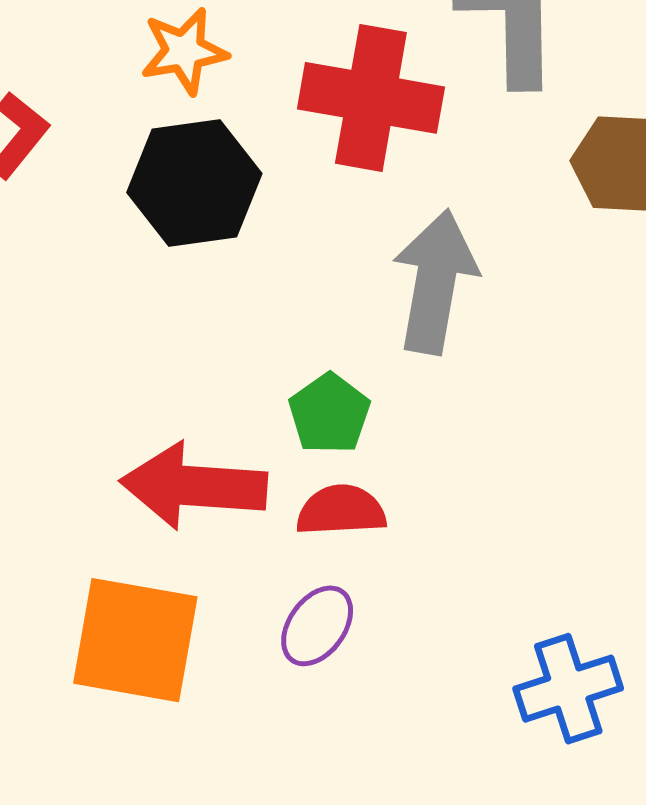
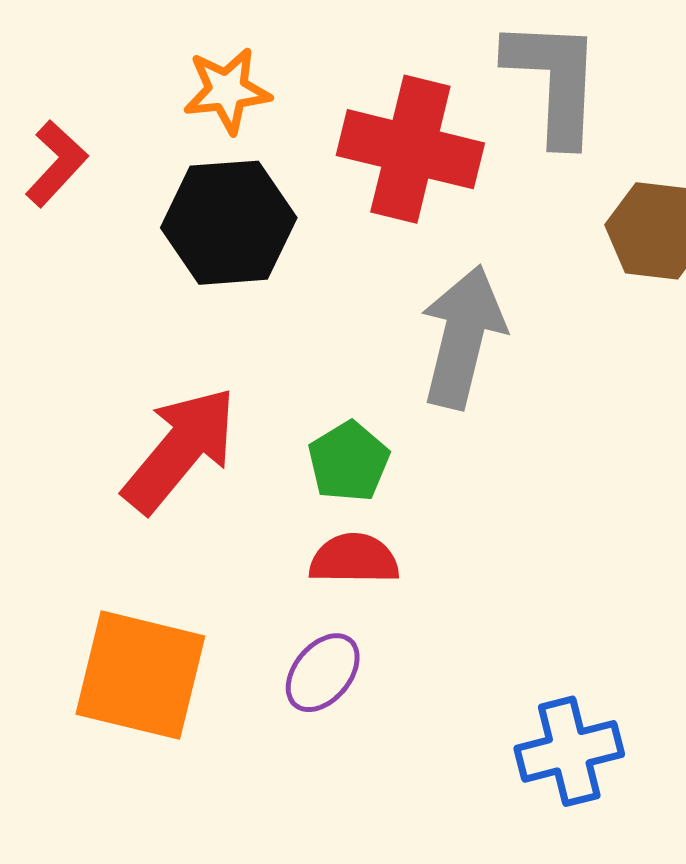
red arrow: (194, 486) -> (180, 450), moved, turned 122

